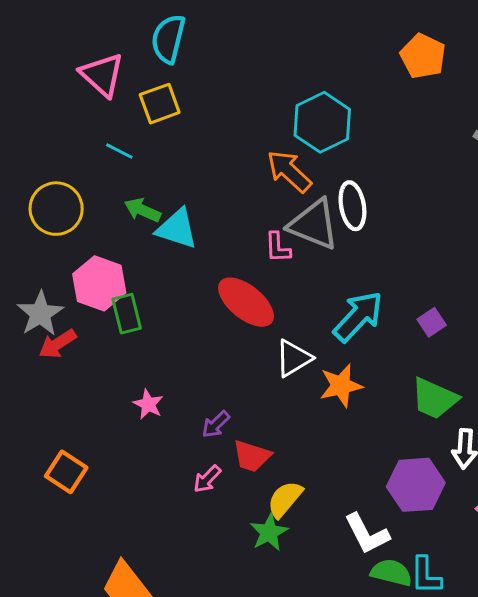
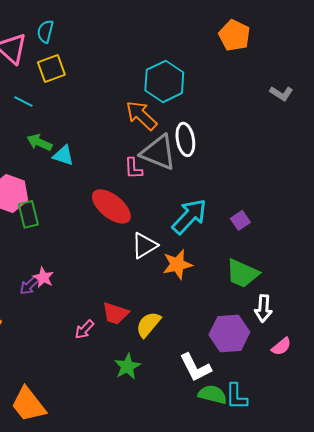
cyan semicircle: (168, 39) -> (45, 31), moved, size x0.7
cyan triangle: (177, 229) -> (63, 155), size x0.7
purple arrow: (216, 424) -> (29, 285), moved
yellow semicircle: (285, 499) -> (148, 324), moved

